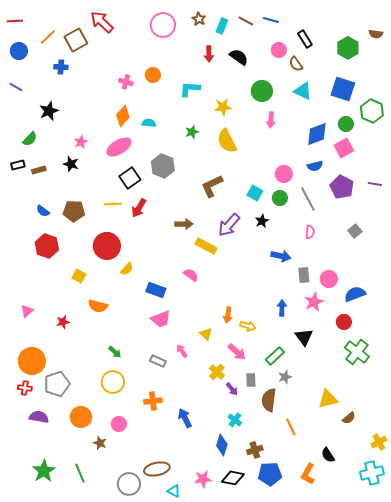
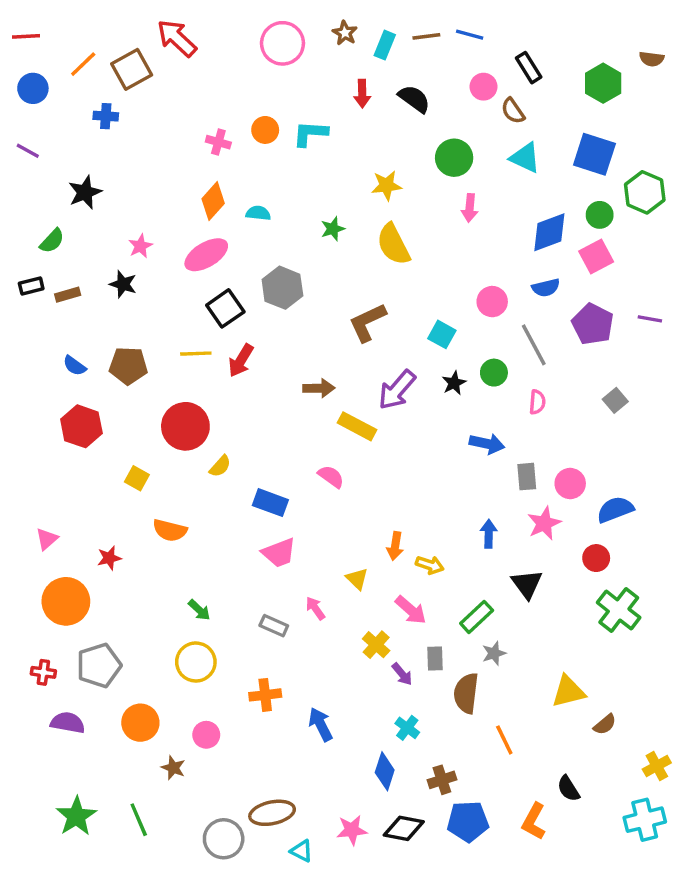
brown line: (246, 21) -> (426, 36), turned -35
cyan L-shape: (190, 89) -> (310, 133), moved
green circle: (280, 198) -> (494, 373), moved
orange circle: (32, 361) -> (66, 601), moved

